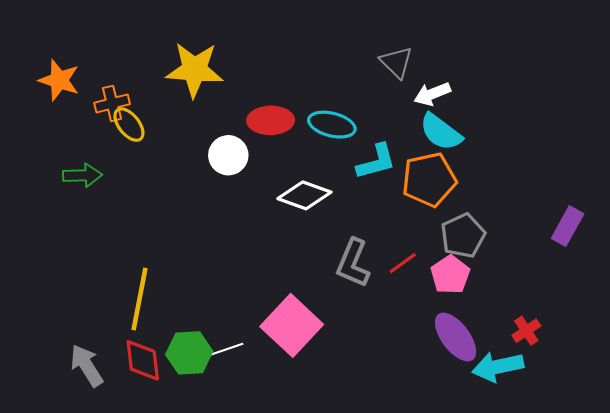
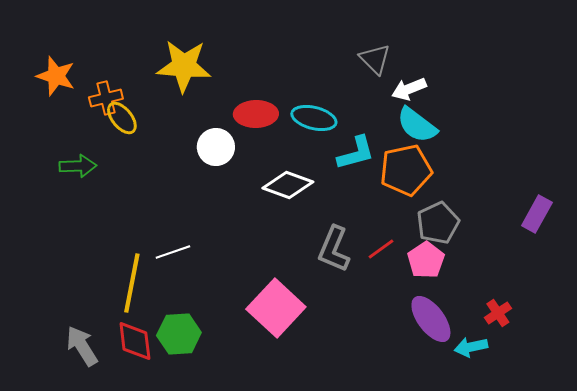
white line: (225, 350) -> (173, 252), moved
cyan arrow: (498, 367) -> (471, 347), size x0.7

